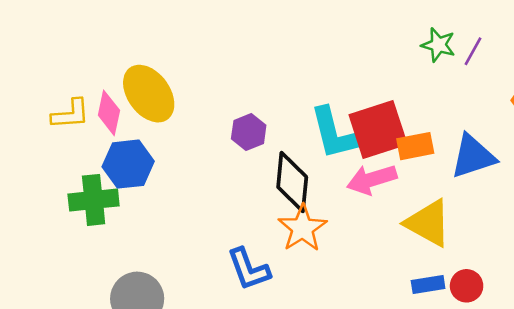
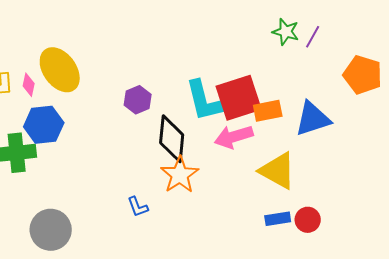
pink diamond: (109, 113) -> (29, 85), size x0.7
blue L-shape: (249, 269) -> (138, 207), size x0.6

